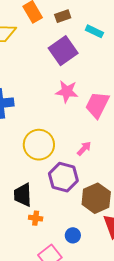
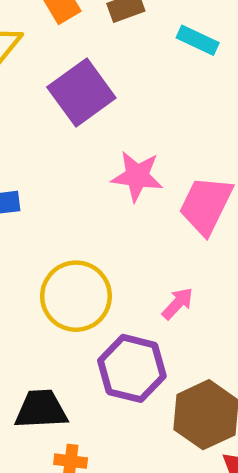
purple square: (63, 51) -> (81, 92), moved
black trapezoid: (23, 195) -> (41, 409), turned 90

